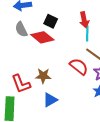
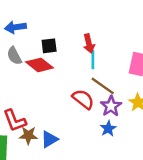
black square: (51, 21) -> (49, 46), turned -32
brown star: (43, 76) -> (28, 135), moved

